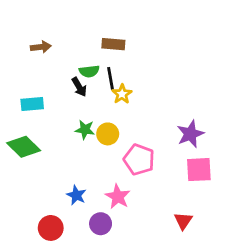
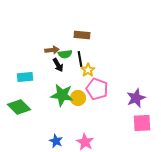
brown arrow: (41, 47) -> (52, 50), moved
green star: (85, 130) -> (62, 95), size x1.6
pink pentagon: (139, 160) -> (97, 89), moved

